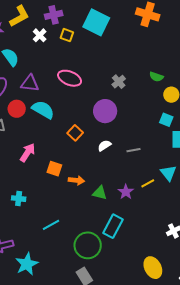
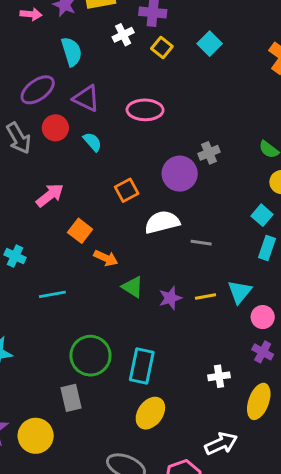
cyan square: (96, 22) -> (210, 44), size x0.6
pink ellipse: (70, 78) -> (145, 110), turned -40
gray cross: (119, 82) -> (209, 153), moved
cyan semicircle: (43, 110) -> (92, 142), size x0.6
white semicircle: (104, 146) -> (162, 222), size x1.6
cyan line: (51, 225) -> (52, 294), moved
cyan rectangle: (113, 226) -> (142, 366), moved, turned -35
yellow ellipse: (153, 268) -> (150, 413), moved, turned 45

